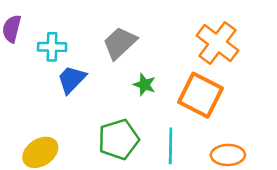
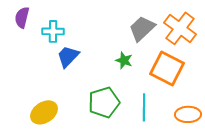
gray trapezoid: (120, 43) -> (142, 28), moved

